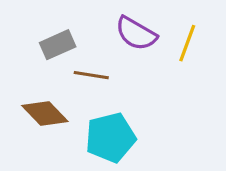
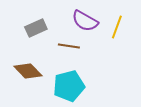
brown line: (91, 75) -> (69, 46), moved

